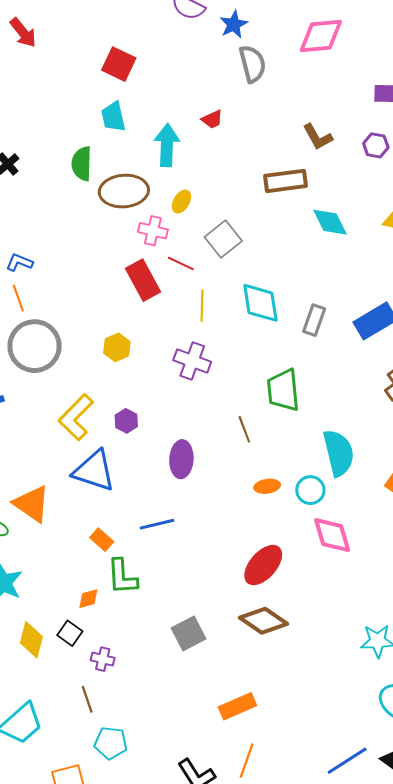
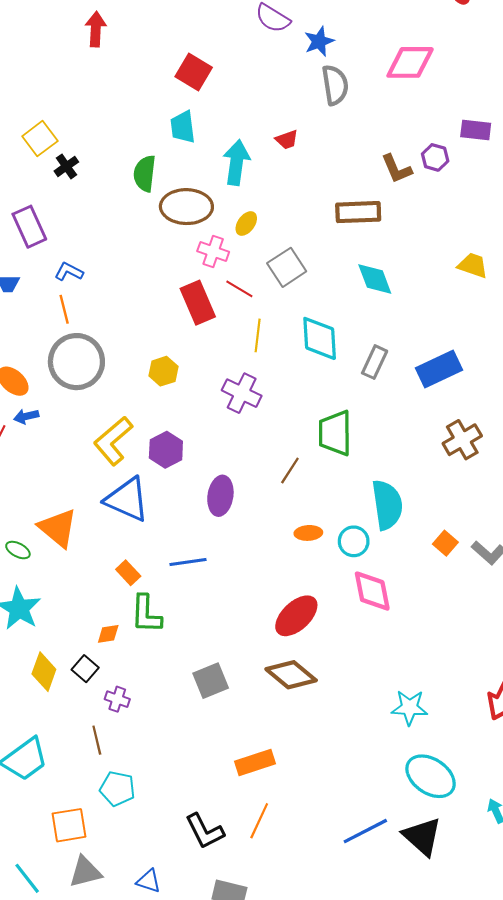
red arrow: (23, 33) -> (96, 29), turned -144
purple hexagon: (376, 145) -> (435, 157), moved
cyan diamond: (330, 222) -> (375, 279), moved
purple hexagon: (126, 421) -> (166, 450), size x1.4
brown line: (244, 429) -> (290, 470), turned 48

